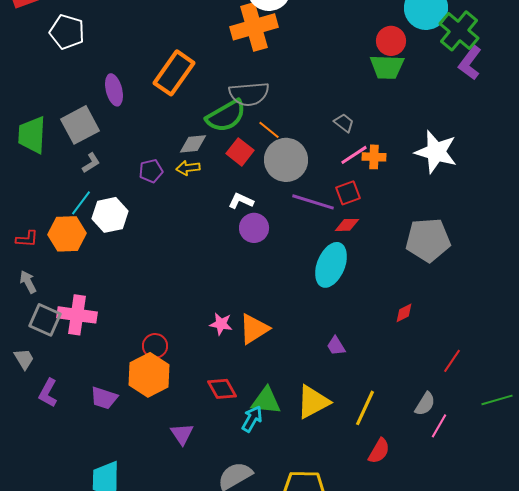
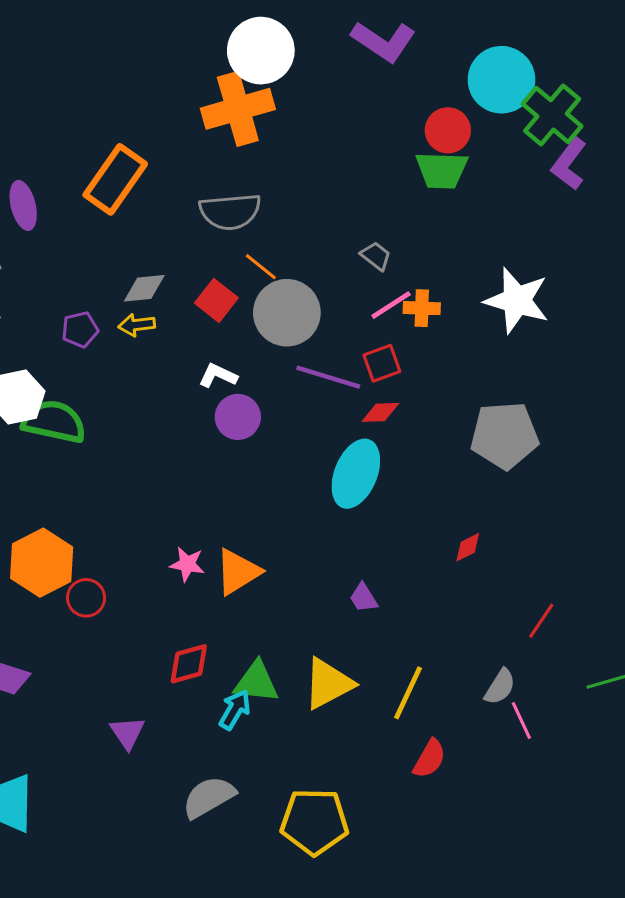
green semicircle: (226, 116) -> (54, 422), moved, turned -138
orange hexagon: (149, 375) -> (42, 563), moved
red diamond: (222, 389) -> (189, 664), turned -76
pink line: (439, 426) -> (521, 720), turned -55

